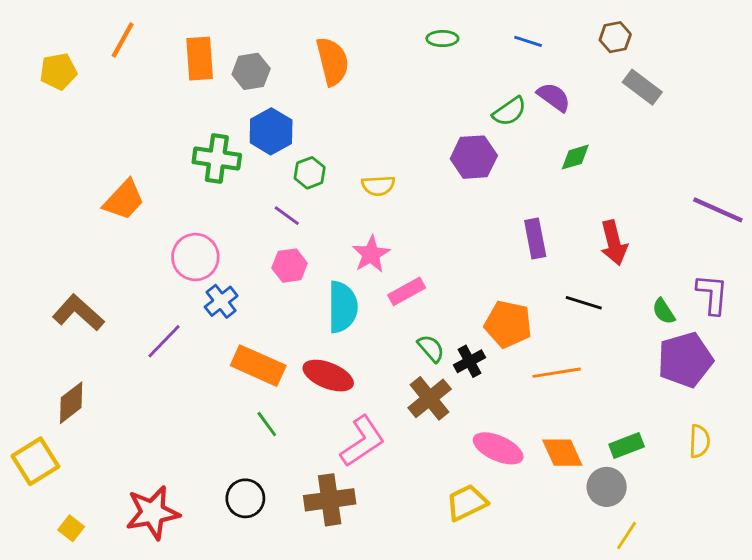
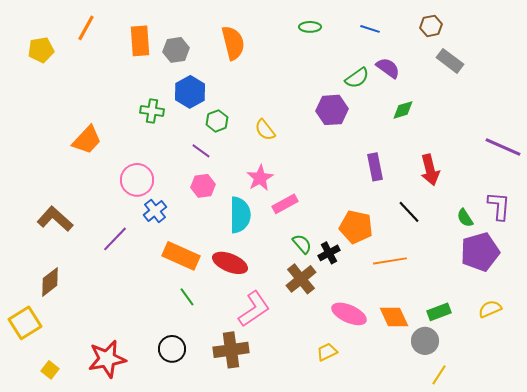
green cross: (217, 158) -> (152, 111), size x0.7
yellow semicircle: (378, 186) -> (265, 130), turned 55
black line: (584, 303) -> (409, 212), turned 30
yellow semicircle: (699, 441) -> (490, 309), turned -115
yellow trapezoid: (467, 503) -> (327, 352), size x0.7

